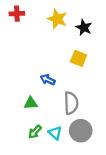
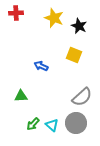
blue arrow: (48, 80) -> (41, 66), moved
green triangle: (31, 103) -> (21, 96), moved
gray semicircle: (71, 103) -> (82, 97), moved, turned 50

